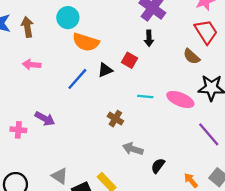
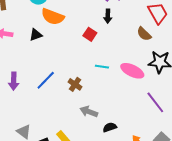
black triangle: (105, 70) -> (36, 35), moved
blue line: (77, 79) -> (46, 80), moved
purple arrow: (45, 119) -> (14, 81), turned 60
black semicircle: (158, 166) -> (110, 127), turned 32

